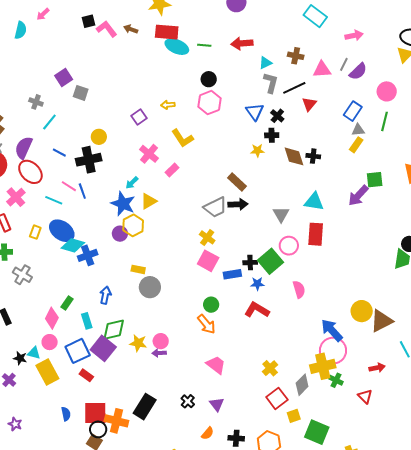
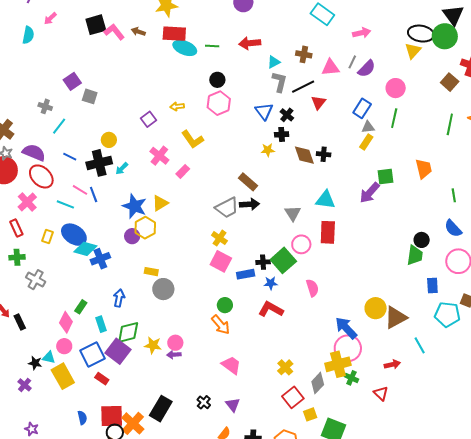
black square: (88, 21) -> (96, 25), size x1.5
purple semicircle: (24, 148) -> (34, 153), turned 90
cyan arrow: (132, 183) -> (122, 169), moved
orange cross: (116, 421) -> (133, 423), turned 30

